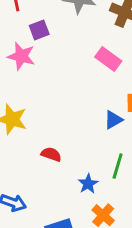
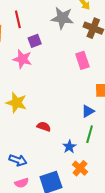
pink rectangle: (108, 59) -> (82, 60), turned 36
blue triangle: (113, 120) -> (88, 111), moved

